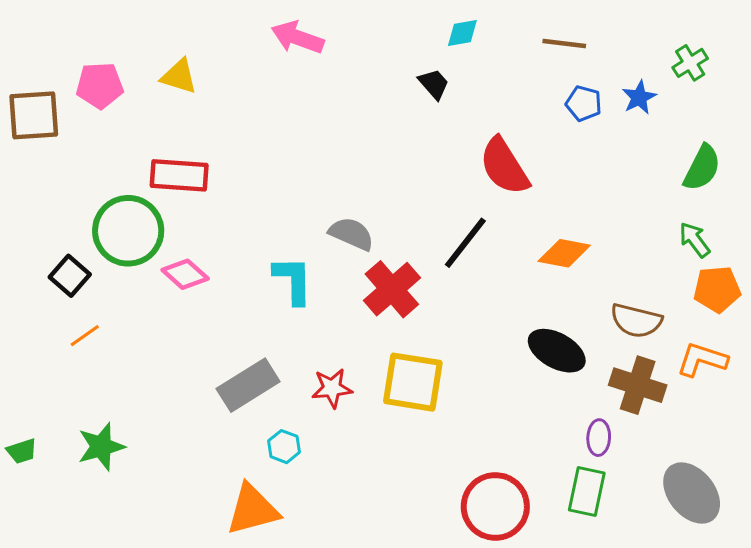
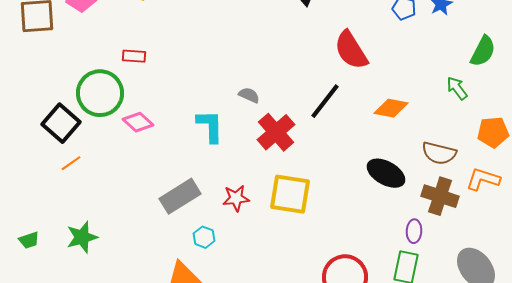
red rectangle: (179, 175) -> (134, 56), size x0.6
gray semicircle: (351, 234) -> (249, 95), size x0.7
green arrow: (695, 240) -> (457, 88), moved
black square: (70, 276) -> (61, 123), size x1.4

